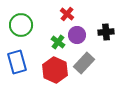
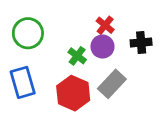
red cross: (67, 14) -> (105, 25), moved

